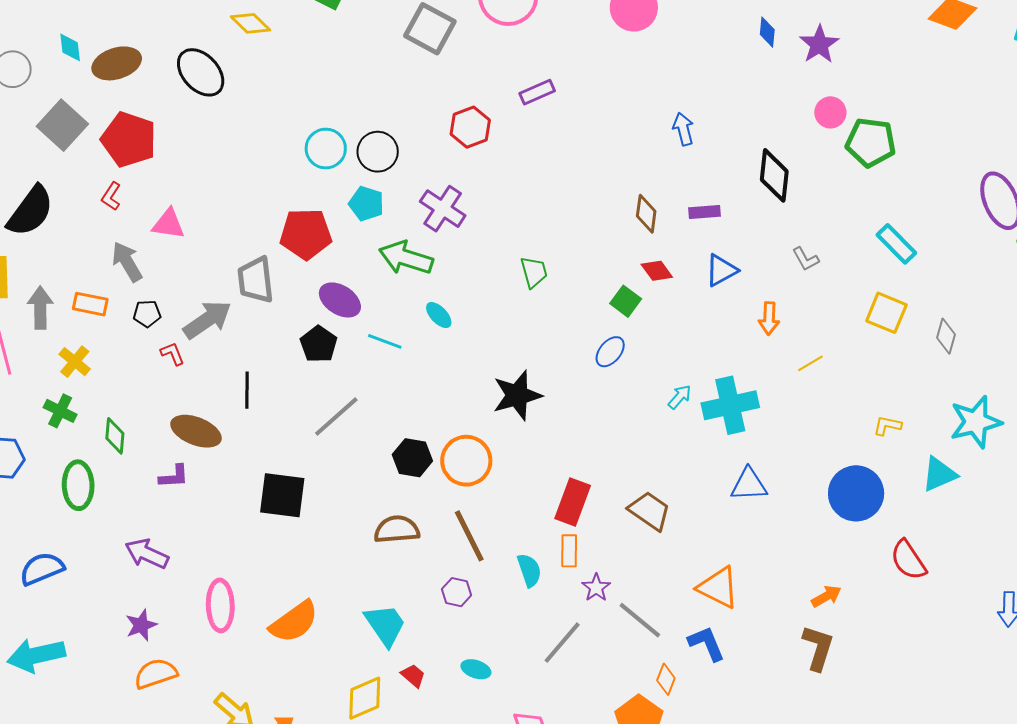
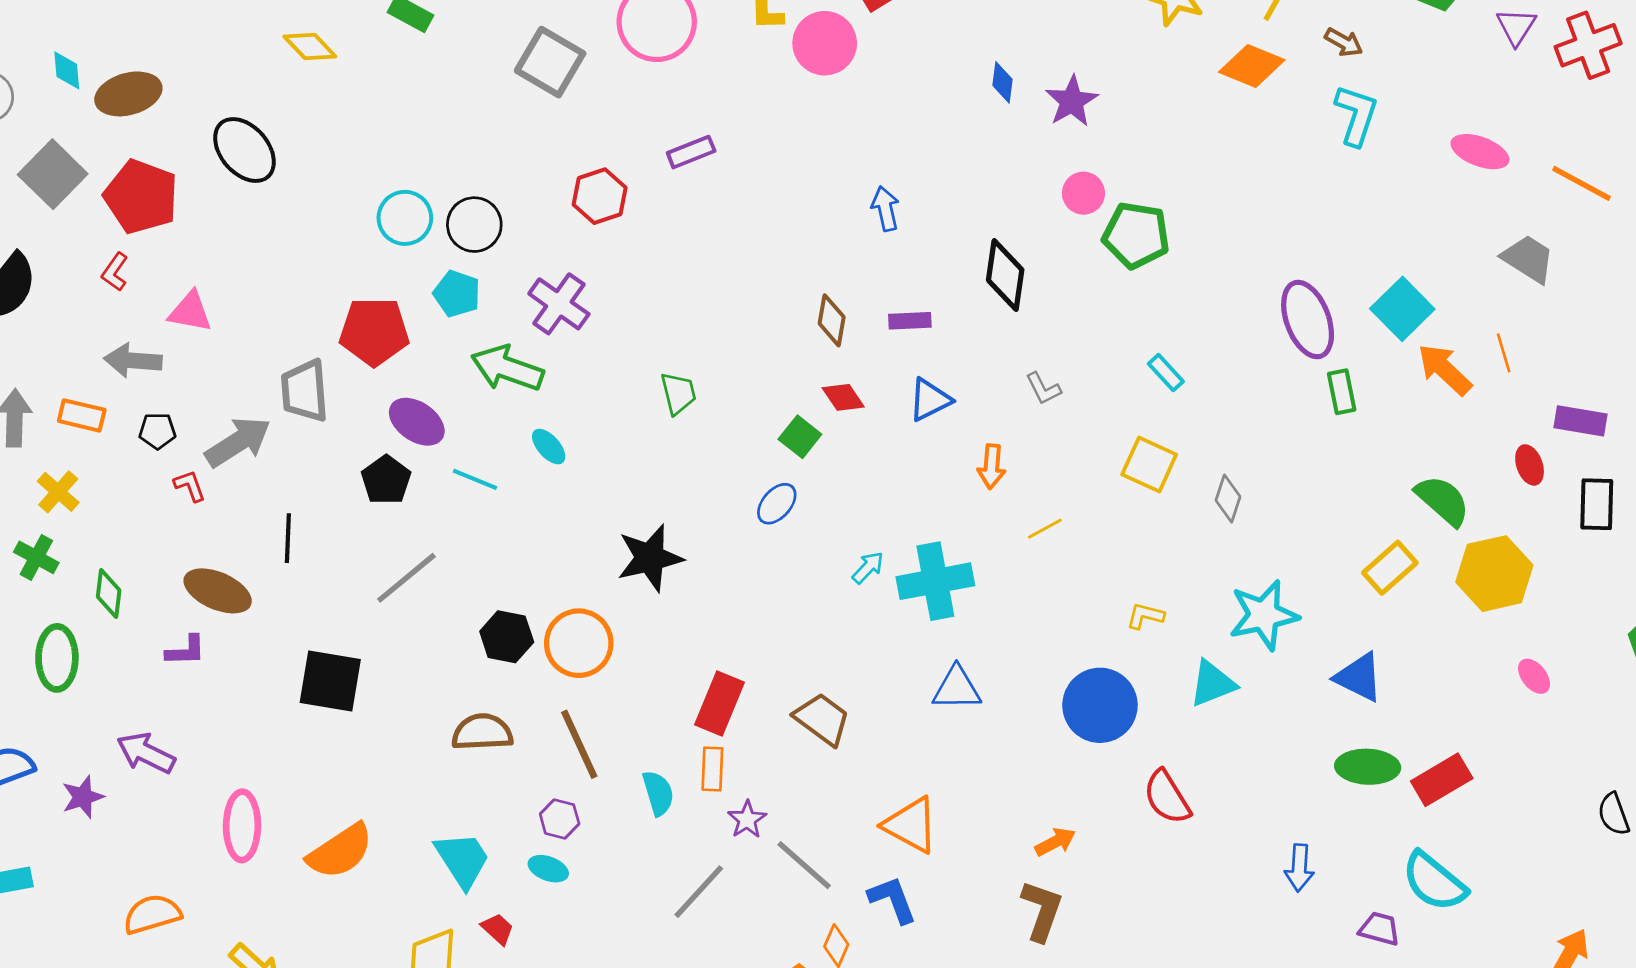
black ellipse: (201, 72) -> (244, 150), moved
cyan rectangle: (896, 244) -> (1166, 373), size x0.7
gray arrow: (127, 262) -> (133, 361), turned -57
purple star: (141, 625) -> (83, 797), moved
cyan ellipse: (476, 669) -> (548, 869), moved

